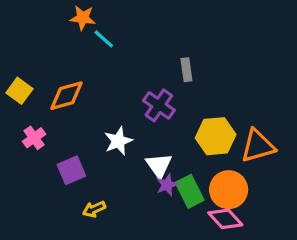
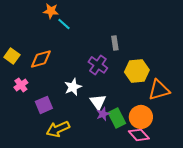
yellow hexagon: (216, 136) -> (137, 71), moved
yellow arrow: (94, 209) -> (58, 129), size x1.6

